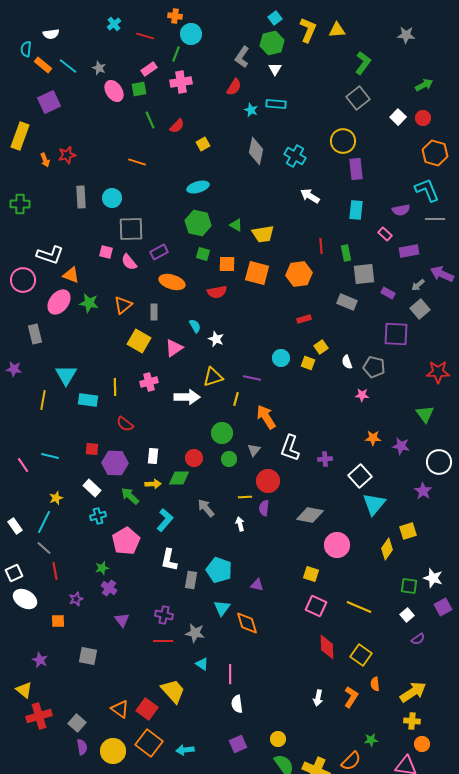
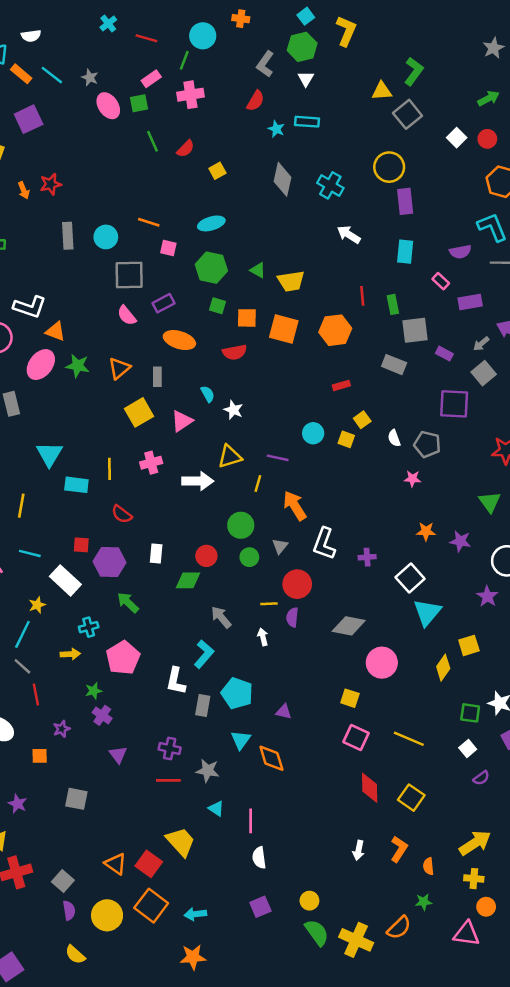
orange cross: (175, 16) -> (241, 19), moved
yellow triangle: (337, 30) -> (382, 91), moved
gray star: (406, 35) -> (493, 48), moved, turned -30
orange line: (137, 162) -> (149, 222), moved
pink square: (106, 252) -> (168, 248), moved
yellow square: (139, 341) -> (139, 412), turned 30
yellow line: (43, 400) -> (21, 506), moved
yellow arrow: (153, 484) -> (70, 654), moved
white rectangle: (92, 488) -> (65, 580), moved, size x1.4
cyan L-shape: (165, 520) -> (204, 654), moved
orange semicircle: (375, 684) -> (428, 866), moved

